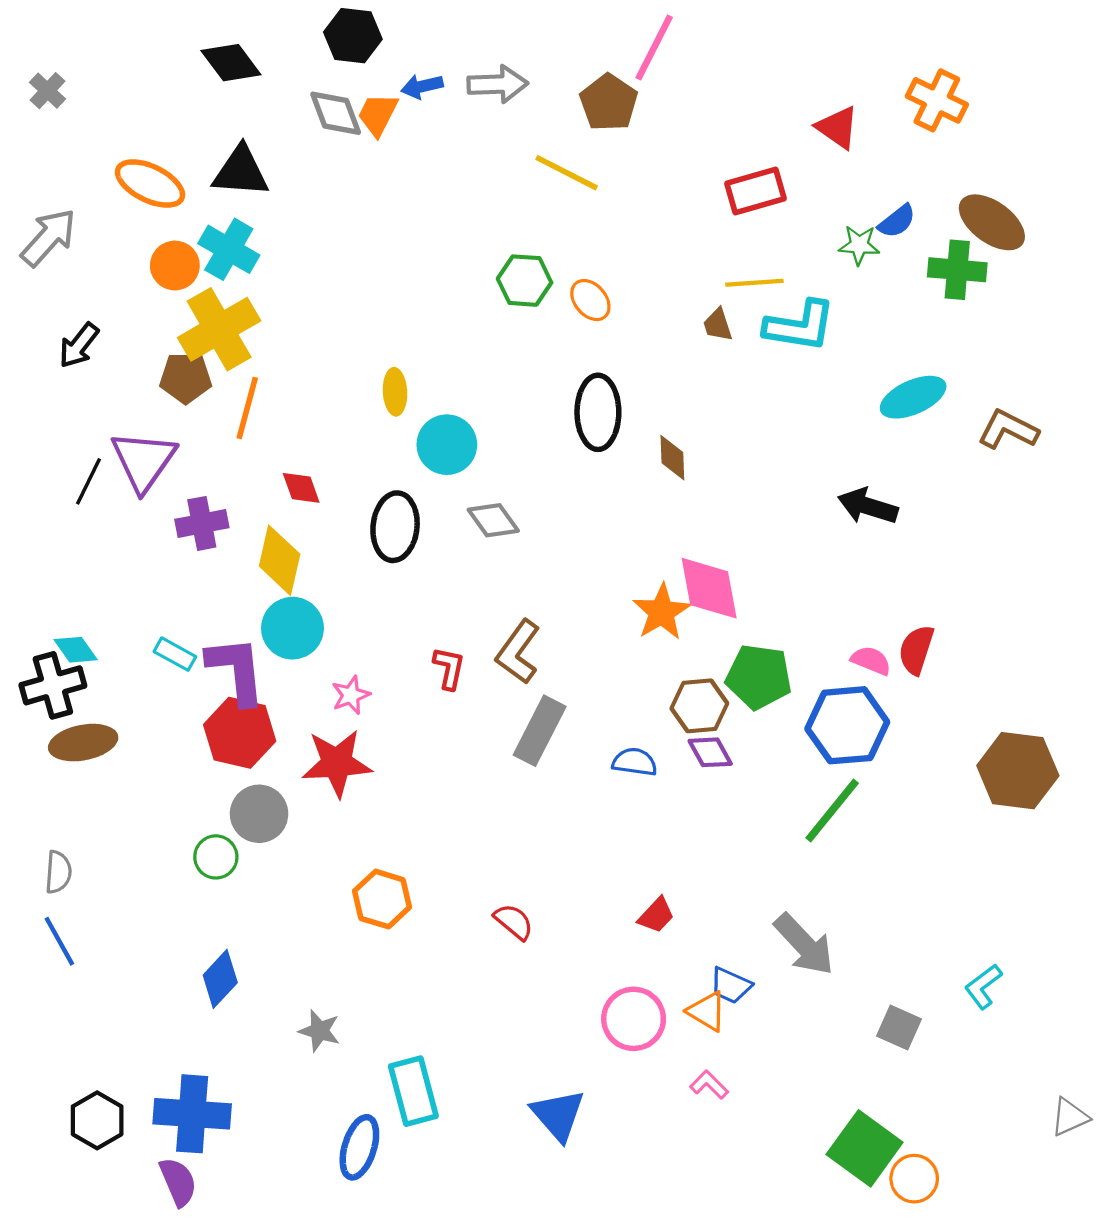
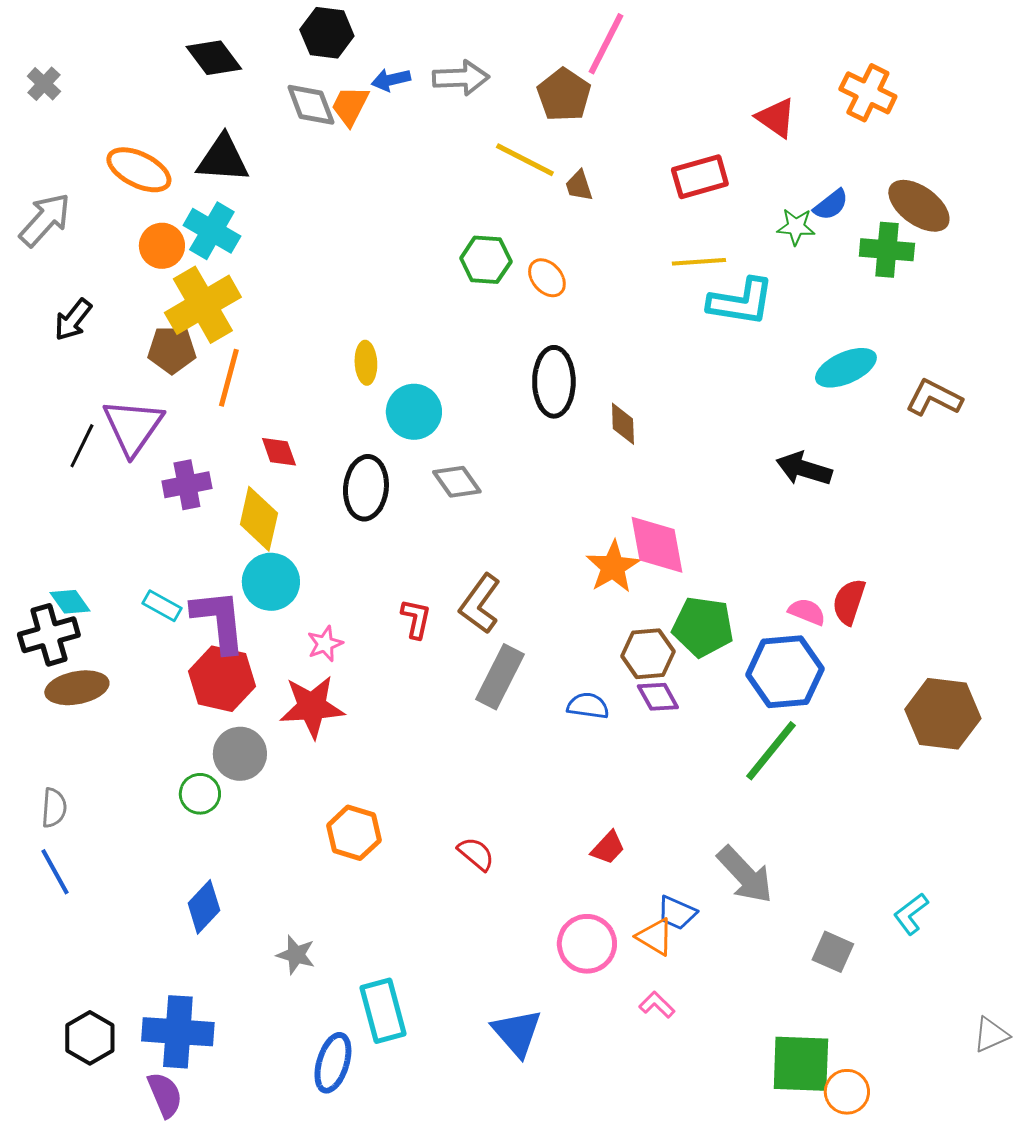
brown trapezoid: (718, 325) -> (579, 186), moved
green square: (865, 1148) -> (801, 1064), turned -34

